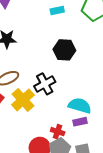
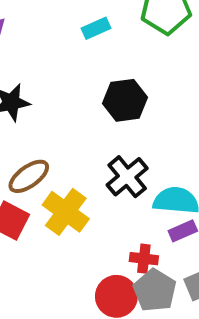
black cross: (45, 84) -> (127, 177), moved

